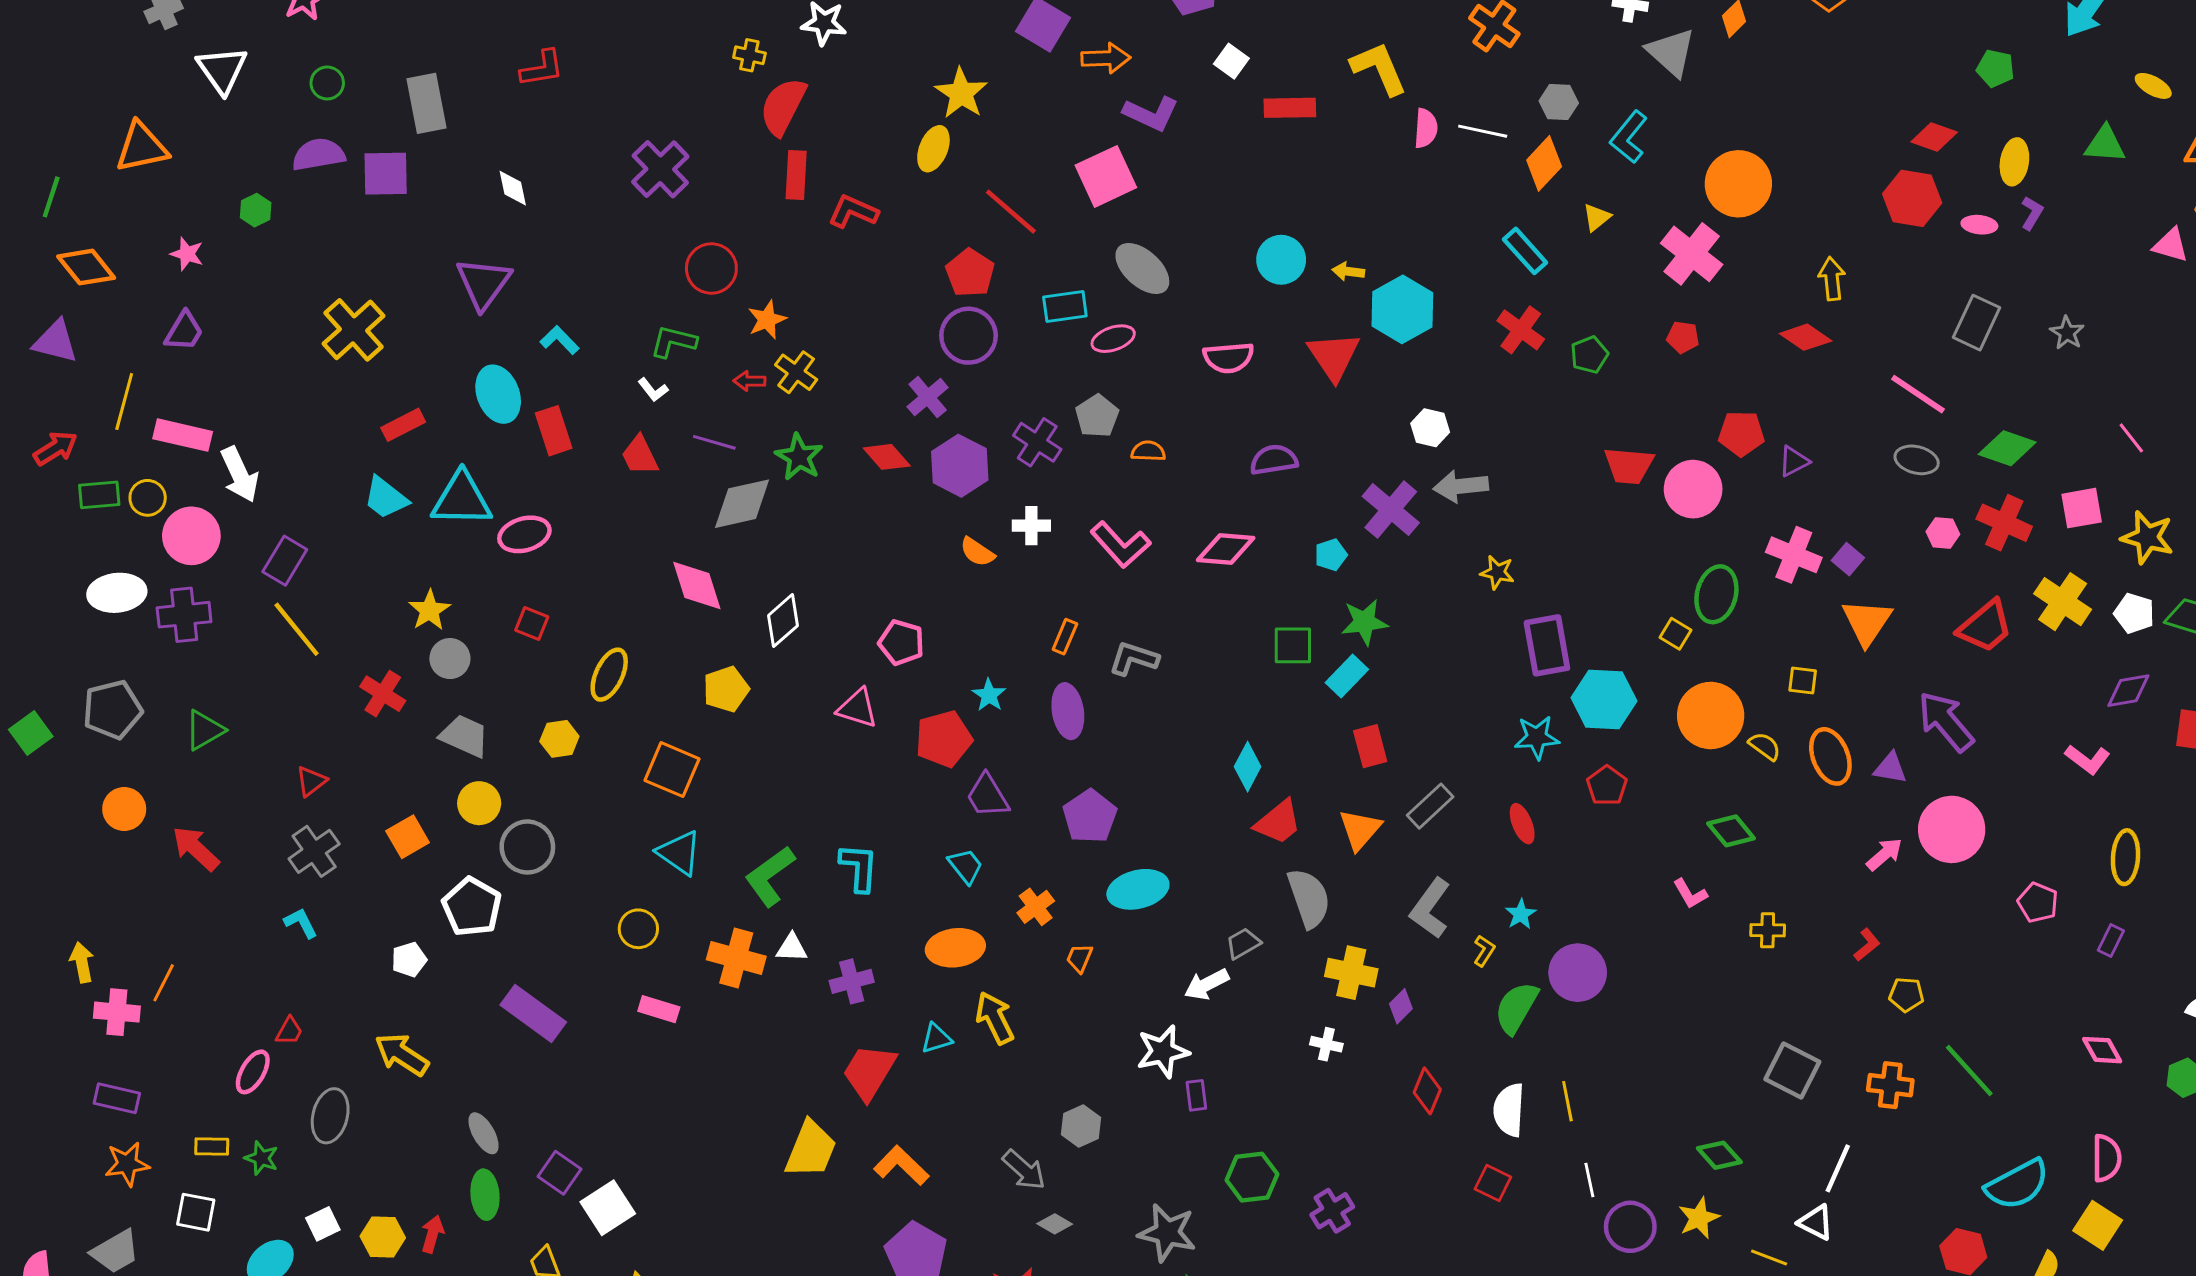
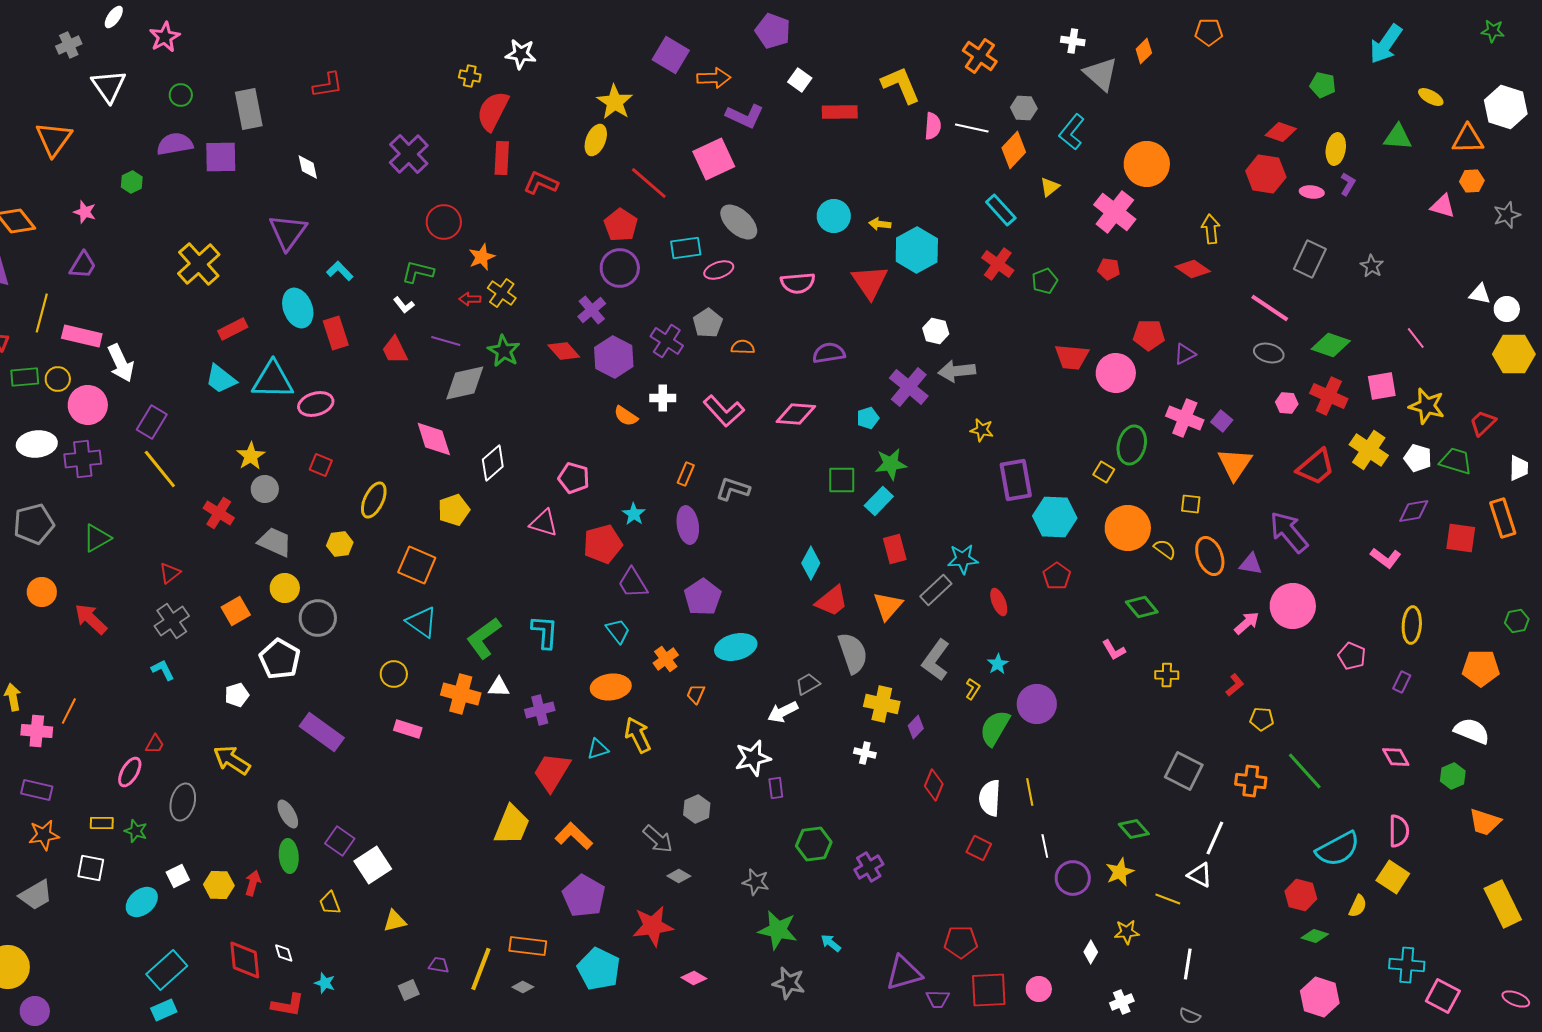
orange triangle: (142, 147) -> (54, 139), turned -42
cyan star: (1537, 737) -> (963, 559), moved
gray star: (1167, 1233) -> (756, 882), size x0.7

